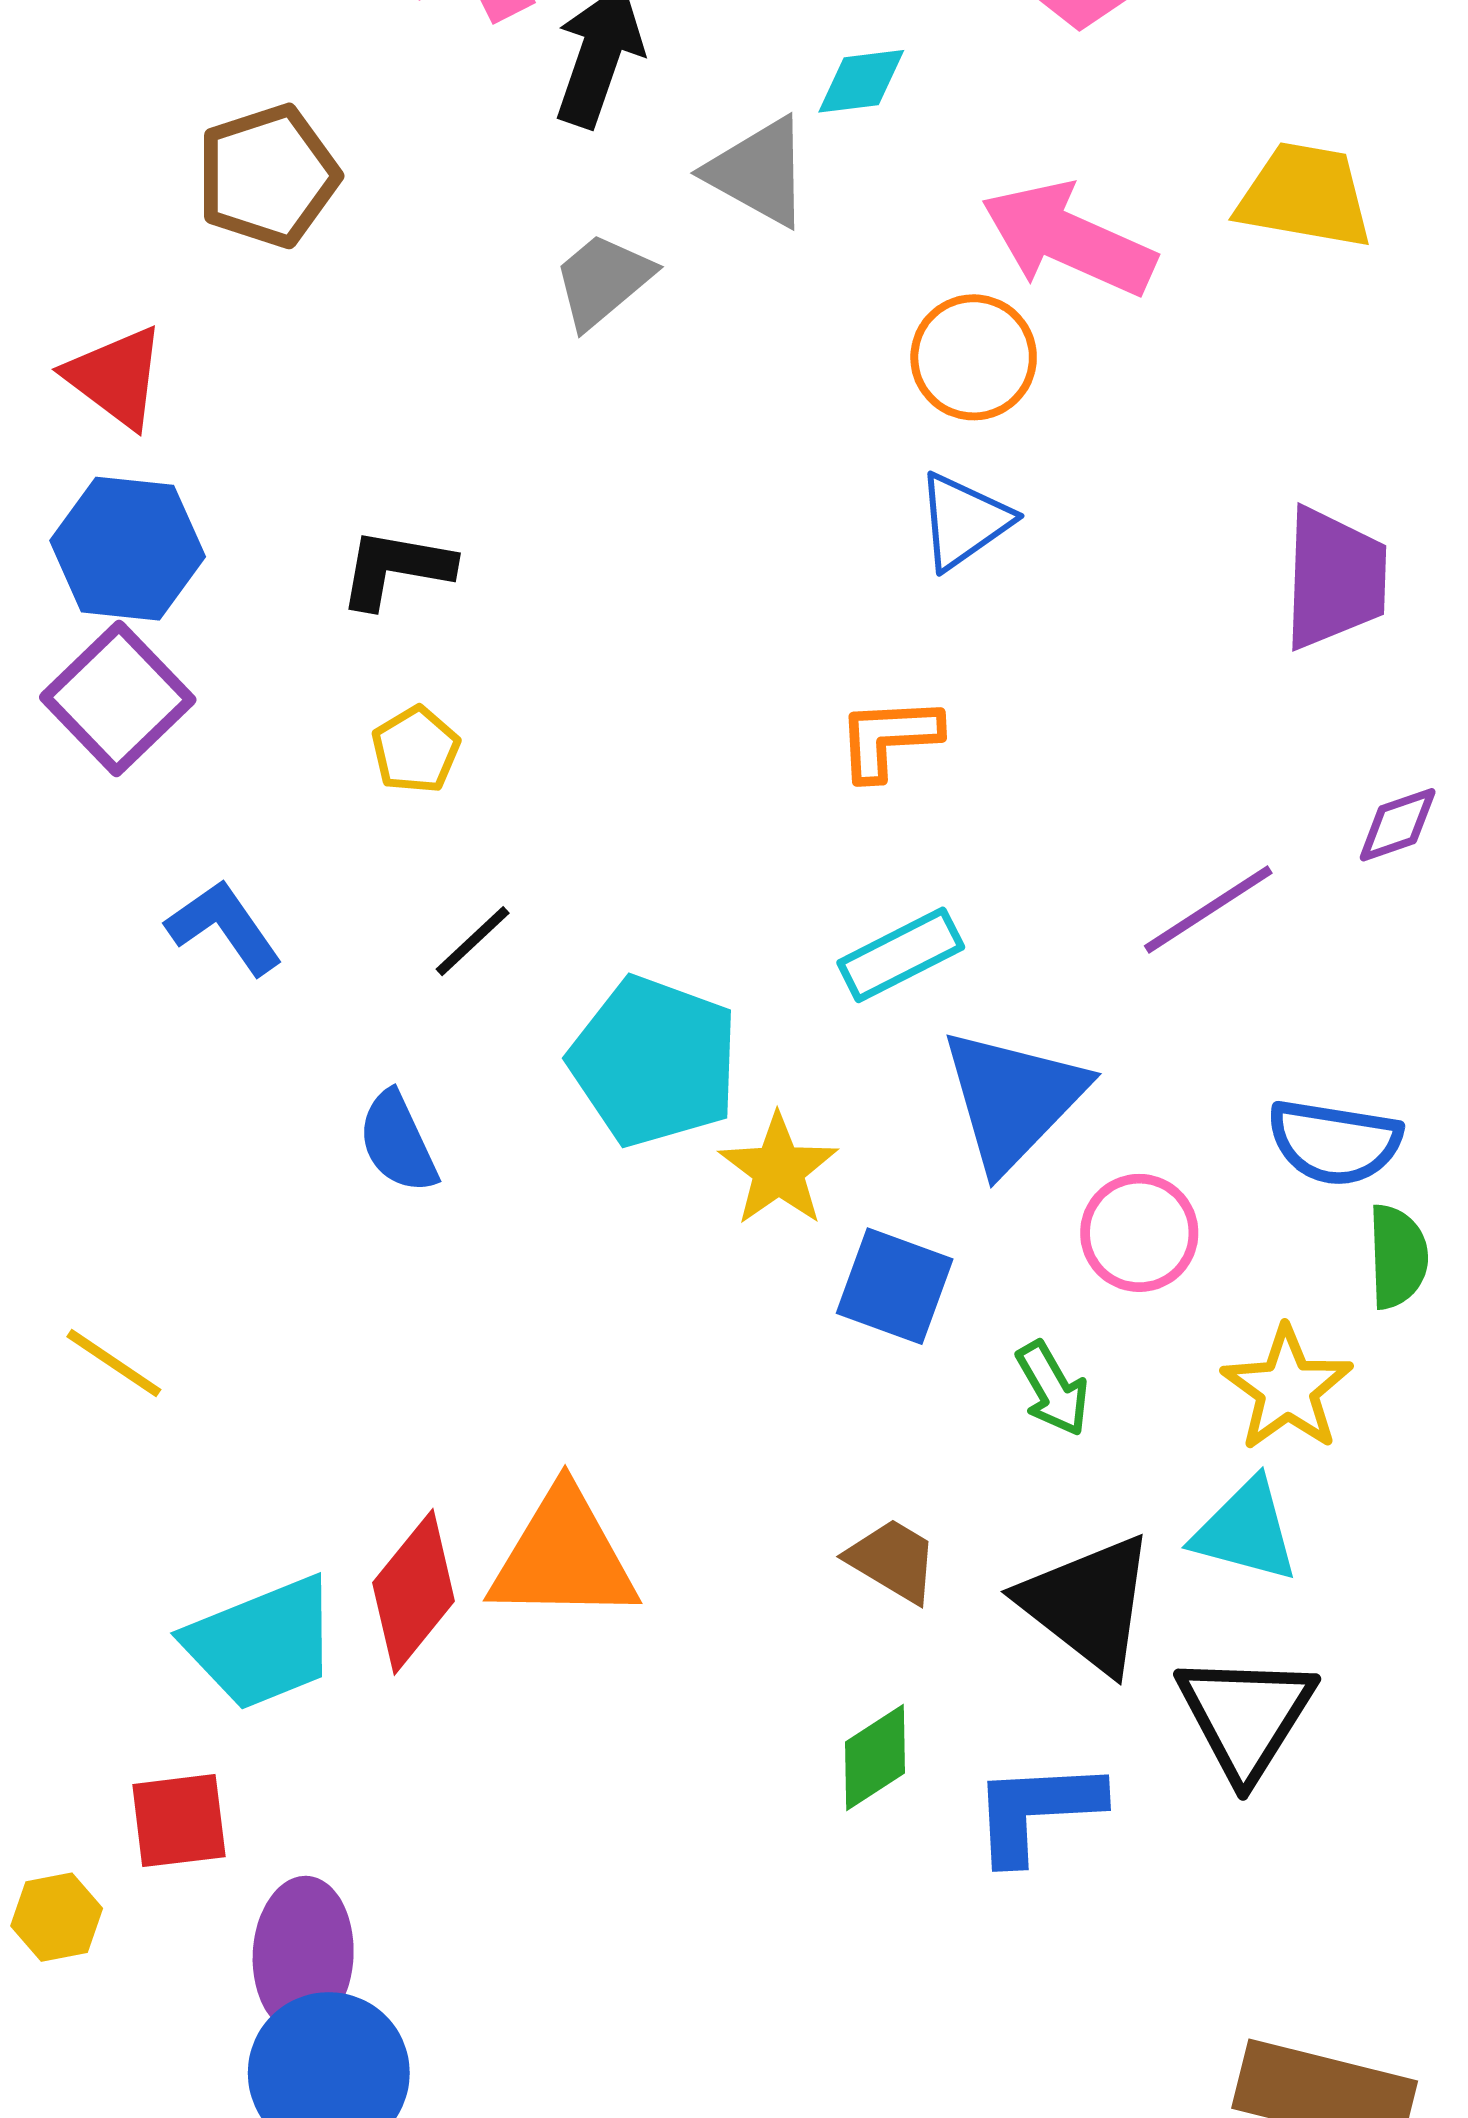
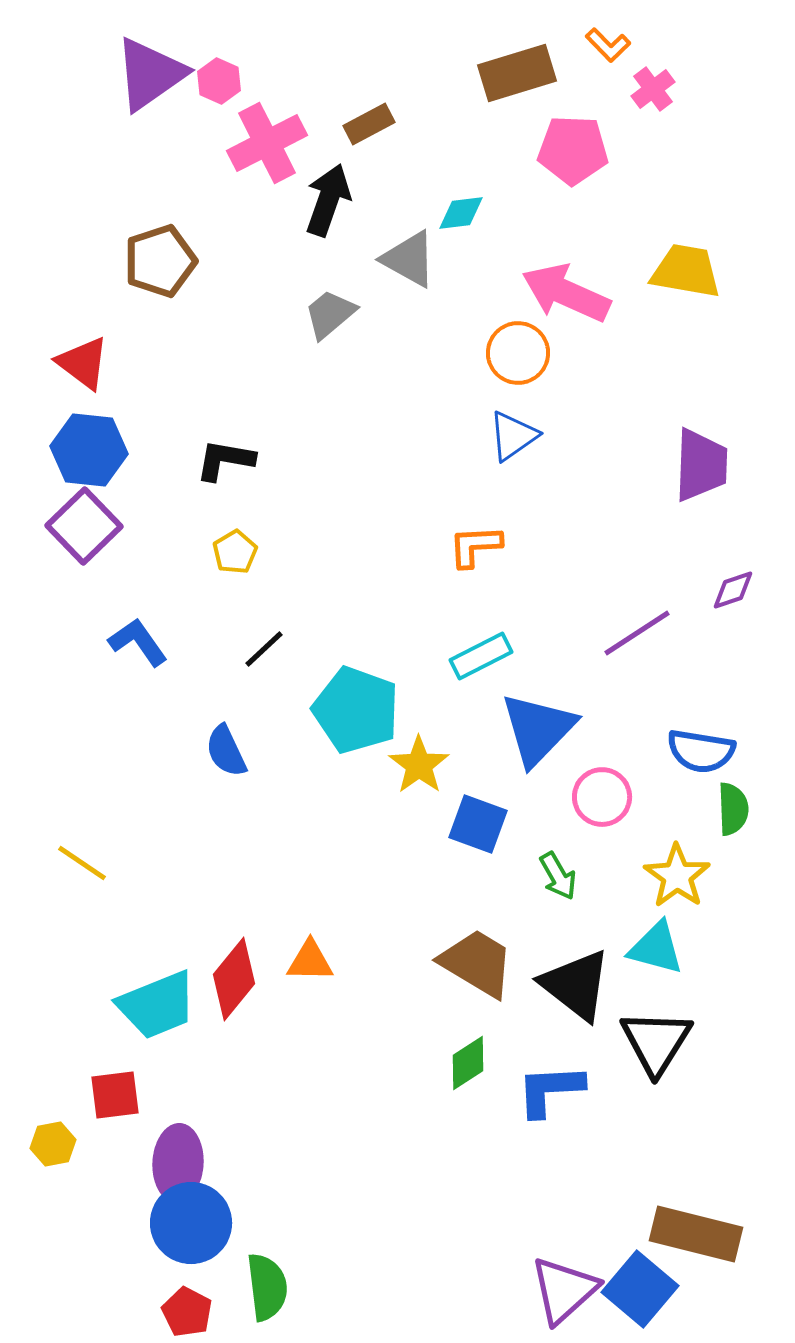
orange triangle: (563, 1556) -> (310, 961), size x0.6
brown trapezoid: (893, 1560) -> (477, 963), size x1.6

